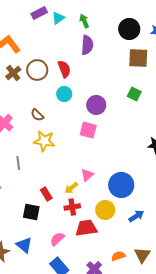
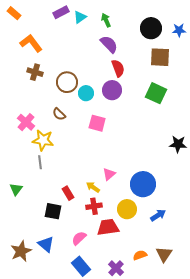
purple semicircle: (87, 45) -> (109, 44), turned -48
red semicircle: (64, 69) -> (118, 68), moved
brown circle: (37, 70) -> (67, 82), moved
brown cross: (13, 73) -> (35, 72), turned -35
green square: (134, 94) -> (156, 93), size x1.5
purple circle: (96, 105) -> (112, 90), moved
pink square: (88, 130) -> (97, 123), moved
yellow star: (44, 141) -> (43, 140), moved
yellow arrow: (71, 188) -> (93, 187), turned 72

